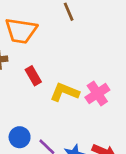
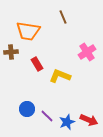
pink cross: (97, 94) -> (87, 52), moved

